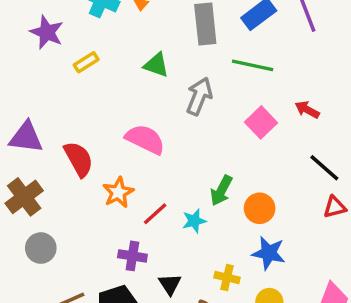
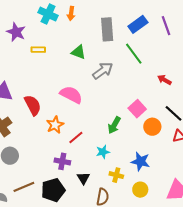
yellow rectangle: (86, 62) -> (38, 50), turned 32
green line: (253, 65) -> (134, 54), turned 40
gray arrow: (199, 96) -> (103, 71), turned 30
pink square: (261, 122) -> (137, 109), moved
orange circle: (260, 208) -> (152, 127), moved
cyan star: (194, 221) -> (103, 152), moved

